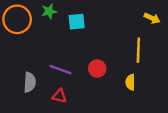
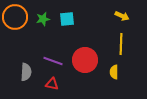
green star: (49, 11) -> (43, 19), moved
yellow arrow: (152, 18) -> (122, 16), moved
red circle: (97, 69) -> (85, 60), size x1.6

